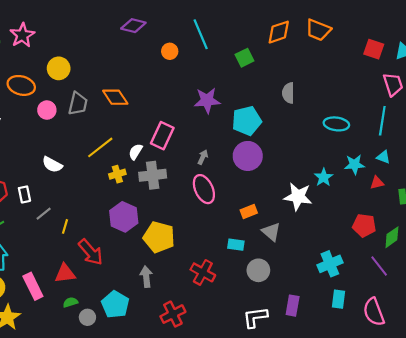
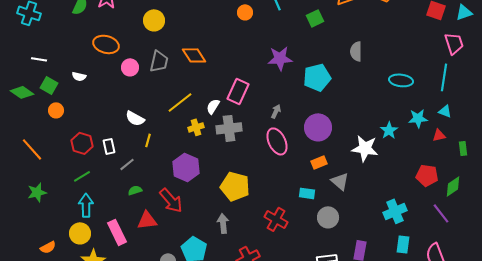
yellow circle: (59, 68) -> (154, 20), moved
purple circle: (248, 156) -> (318, 127), moved
purple hexagon: (124, 217) -> (186, 167), moved
yellow line: (65, 226) -> (148, 140), moved
green semicircle: (70, 302) -> (135, 190), moved

